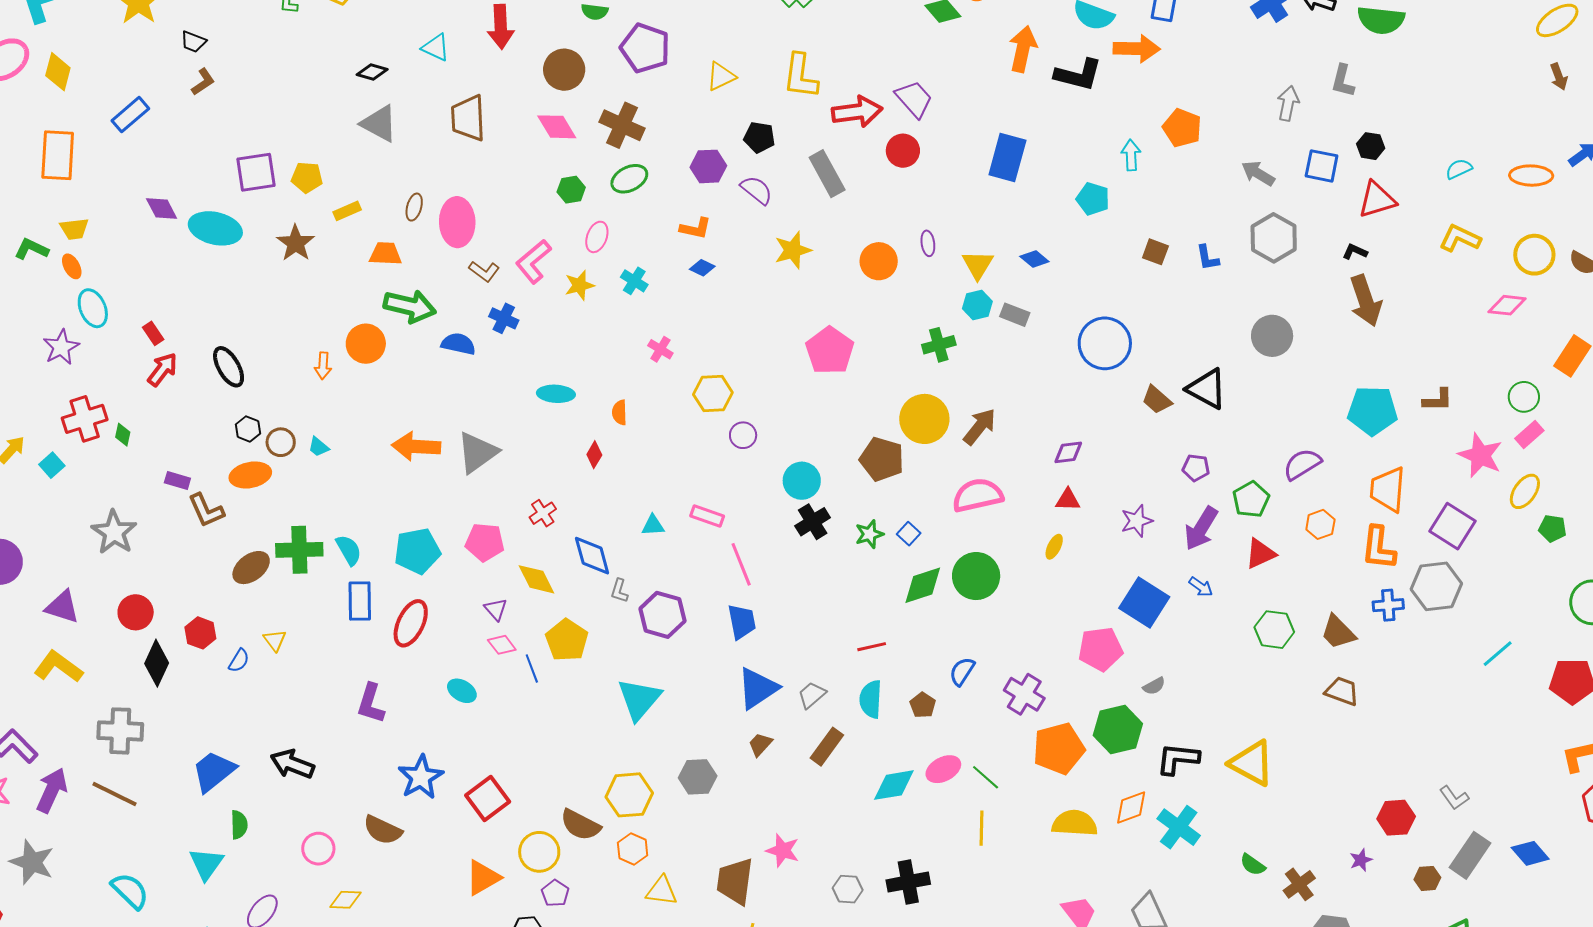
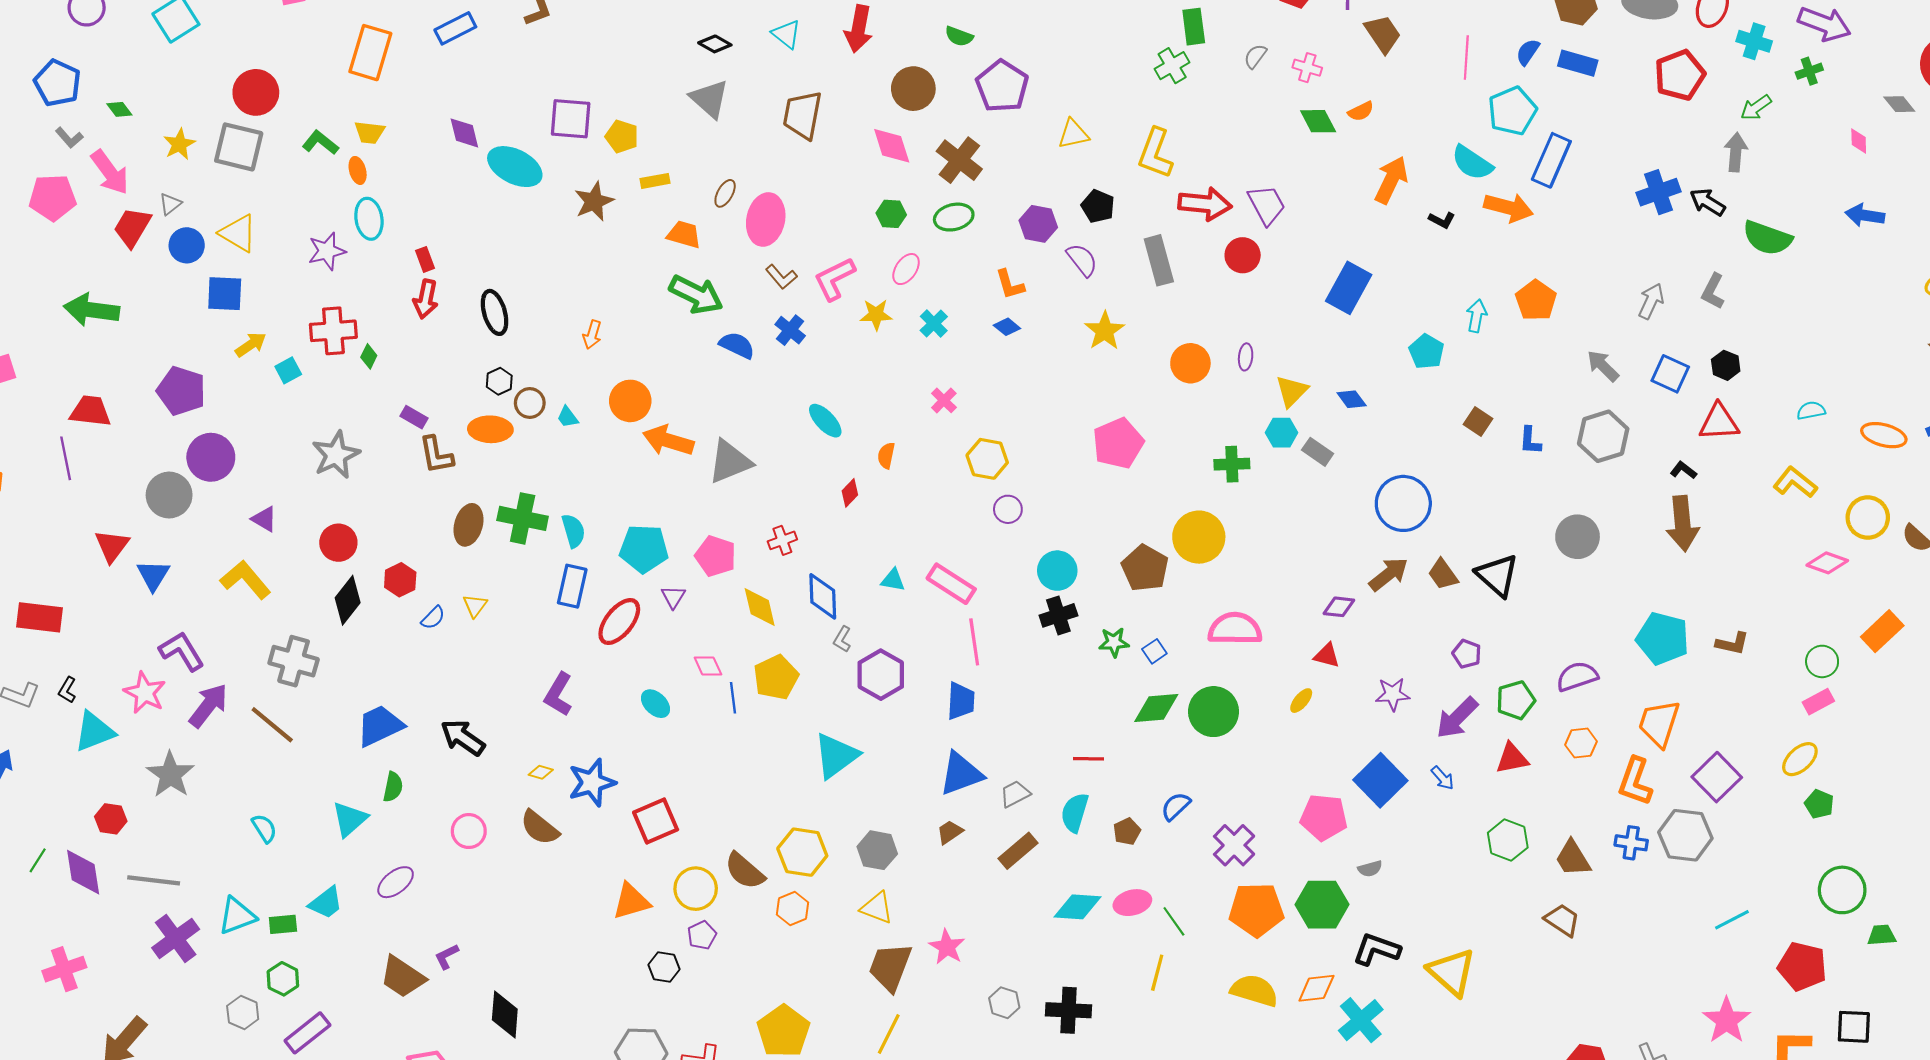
black L-shape: (1078, 75) -> (1442, 220), size x0.5
orange L-shape: (696, 228) -> (1010, 284), turned 48
yellow star: (793, 250) -> (1105, 331), turned -30
orange circle: (366, 344) -> (630, 401), moved
red arrow: (162, 370) -> (426, 299), turned 141
cyan ellipse: (556, 394) -> (825, 421), turned 30
brown arrow: (980, 427) -> (1389, 574), moved
pink star: (1480, 455) -> (1727, 1020), moved
pink rectangle: (707, 516) -> (951, 584), size x1.4
brown ellipse: (251, 568) -> (468, 525), turned -51
purple triangle: (62, 607) -> (264, 519), size x0.7
purple triangle: (496, 609) -> (673, 597), moved
cyan semicircle: (130, 891) -> (264, 828), size x0.7
yellow triangle: (662, 891) -> (877, 908), moved
yellow diamond: (346, 900) -> (541, 772), moved, size x0.7

